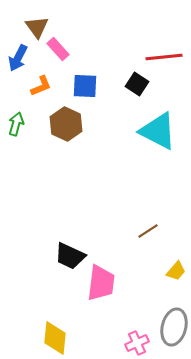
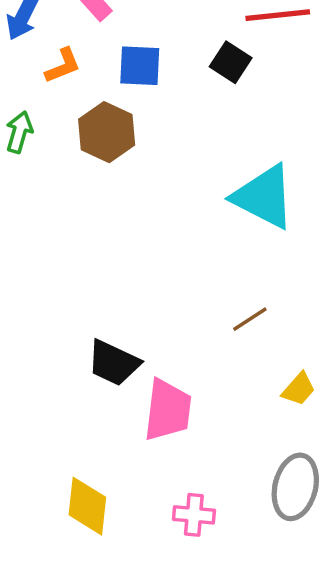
cyan triangle: (158, 131) -> (264, 197), moved
pink cross: (137, 343) -> (194, 515), moved, turned 30

